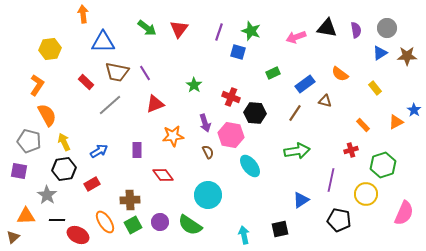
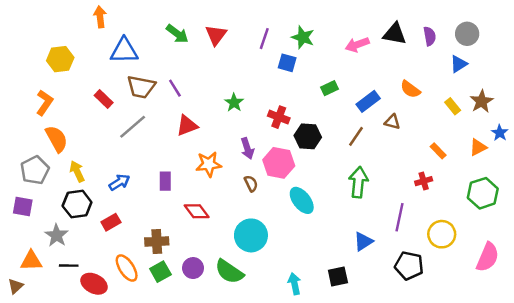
brown star: (407, 56) -> (482, 101), moved, turned -30
gray pentagon: (29, 141) -> (35, 170), turned 30
green arrow: (297, 151) -> (358, 182), turned -75
green hexagon: (383, 165) -> (483, 193), moved

